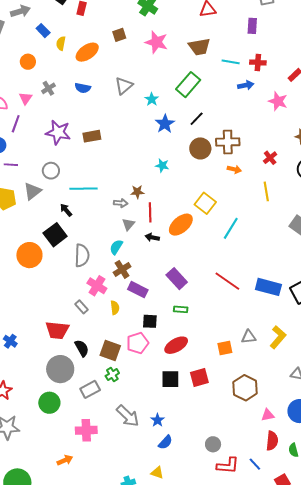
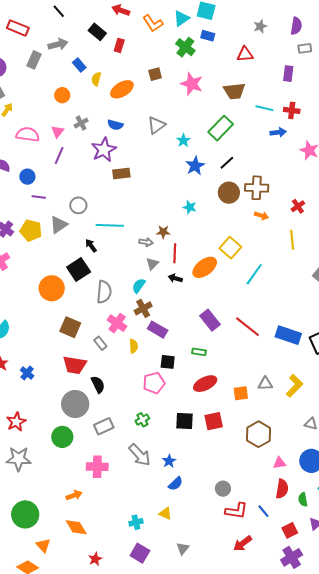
purple line: (16, 124) -> (59, 156), moved
purple star: (58, 132) -> (104, 150), moved, turned 30
purple rectangle: (177, 279) -> (210, 320), moved
red ellipse: (176, 345) -> (205, 384), moved
brown square: (110, 351) -> (70, 327), moved
green cross: (112, 375) -> (142, 420), moved

